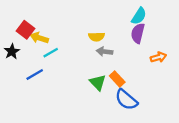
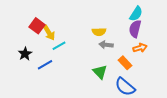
yellow arrow: (39, 38) -> (49, 33), turned -140
black star: (12, 52) -> (25, 54), moved
orange arrow: (158, 57) -> (140, 48), moved
orange rectangle: (117, 79) -> (125, 63), moved

